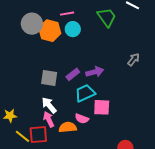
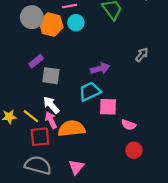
purple rectangle: (73, 74) -> (36, 61), moved
pink semicircle: (82, 119) -> (129, 125), moved
orange semicircle: (68, 127) -> (72, 129), size x1.4
yellow line: (22, 136) -> (31, 116), moved

